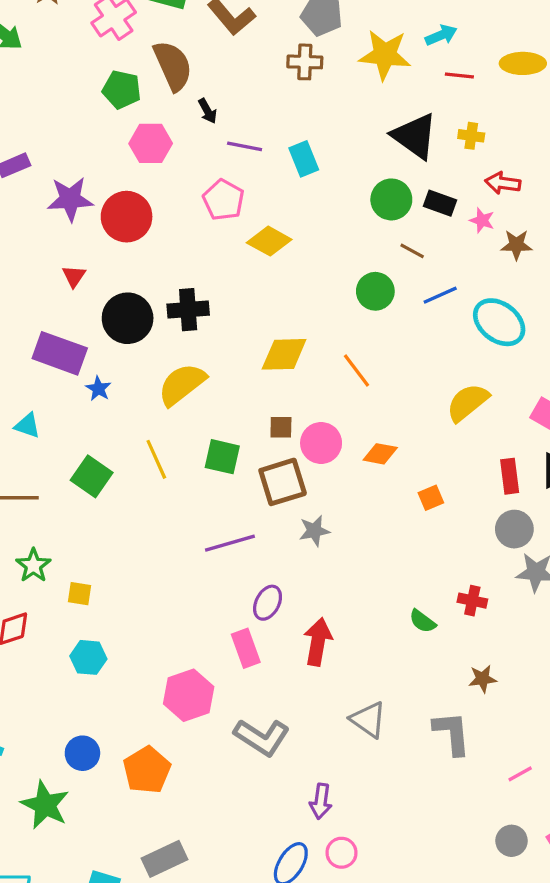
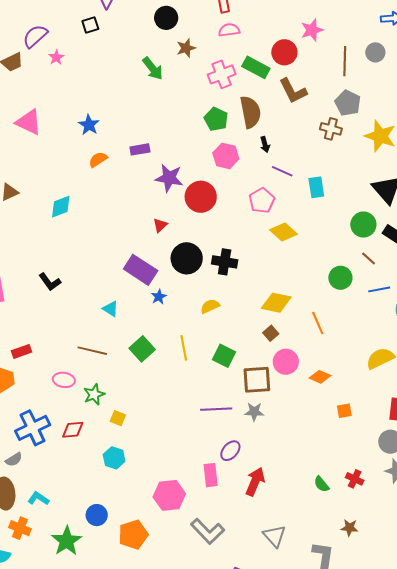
yellow semicircle: (182, 384) -> (210, 306), size x0.6
brown square: (281, 427) -> (271, 333), moved, turned 35
gray star: (314, 531) -> (254, 412), moved

